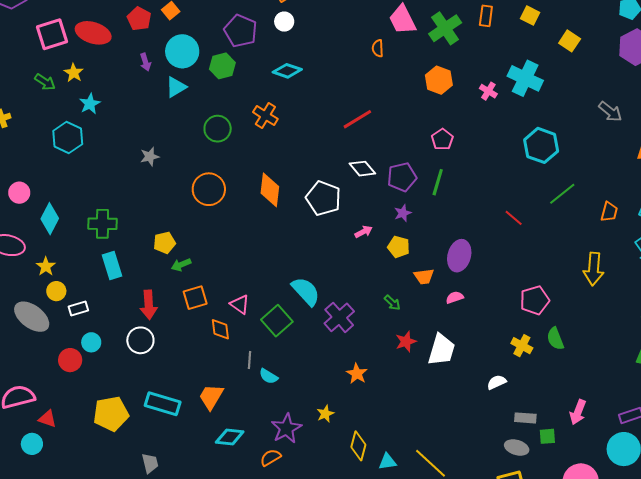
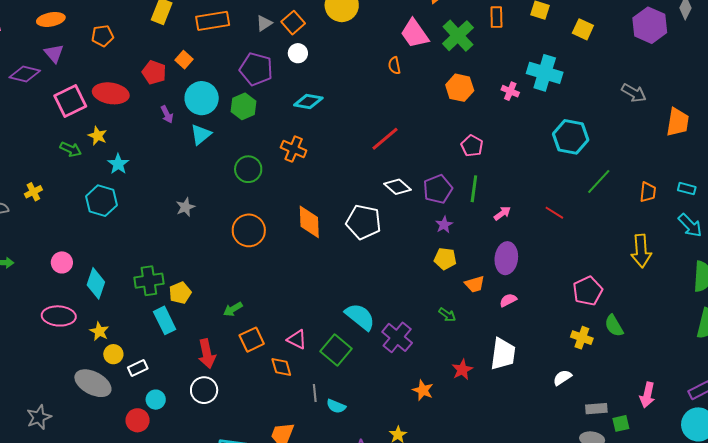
pink arrow: (364, 232) -> (502, 213), moved
yellow pentagon: (164, 243) -> (180, 293), moved
red star: (406, 342) -> (462, 370), moved

